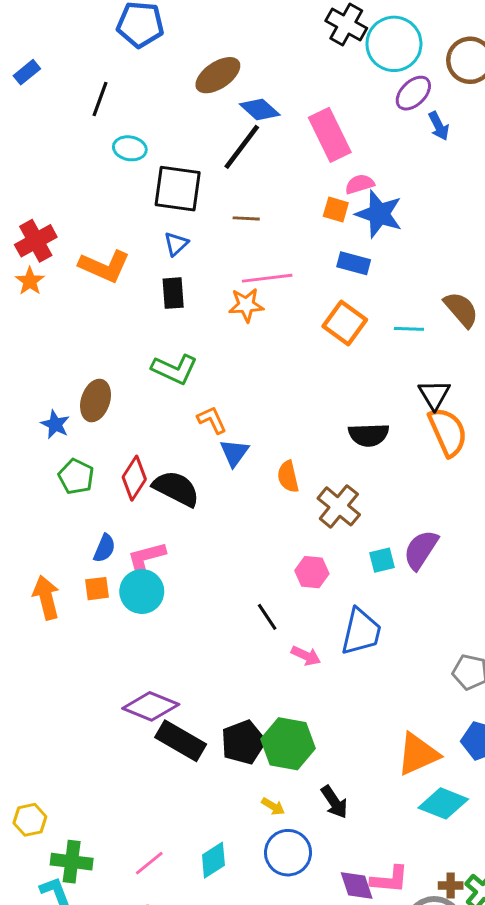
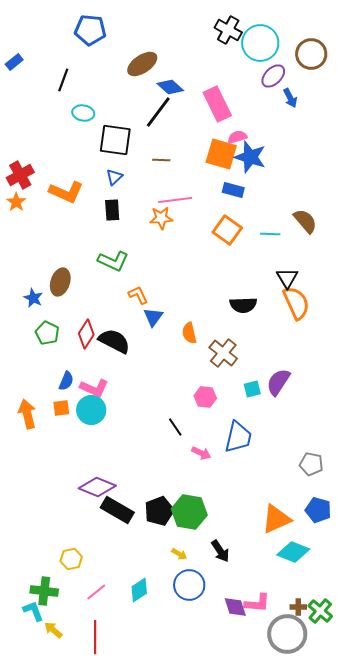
orange square: (336, 209) -> (221, 154), size x1.8
pink L-shape: (146, 559) -> (94, 388), turned -140
yellow hexagon: (30, 820) -> (71, 559), moved

